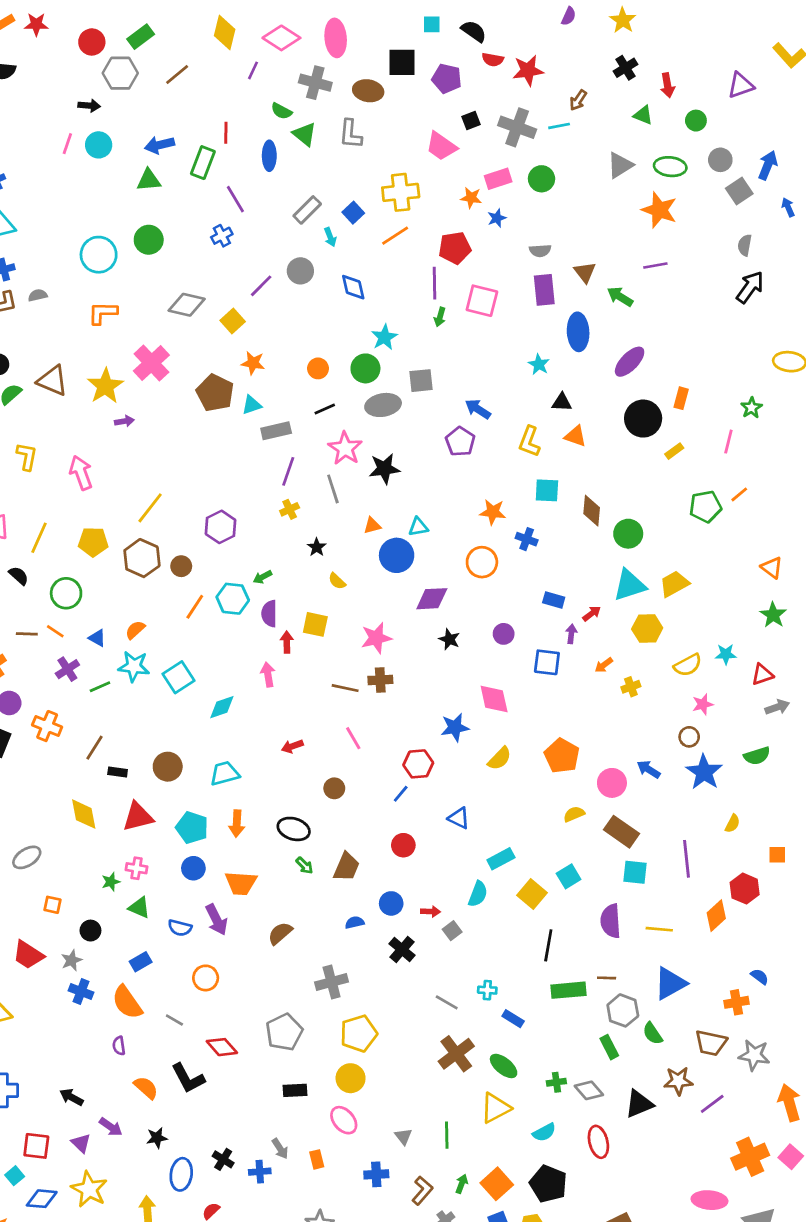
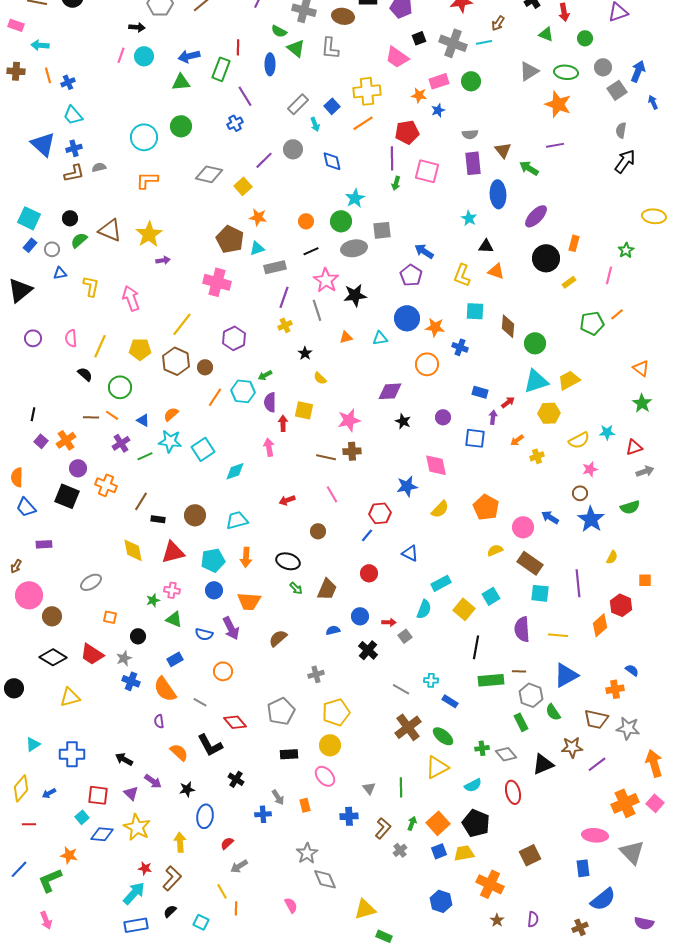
pink cross: (151, 363) -> (217, 282), moved, turned -32
blue circle: (397, 555) -> (407, 318), moved
cyan pentagon: (192, 828) -> (213, 560), turned -30
gray cross: (332, 982) -> (316, 674), size x0.7
black cross: (223, 1159) -> (236, 779), moved

